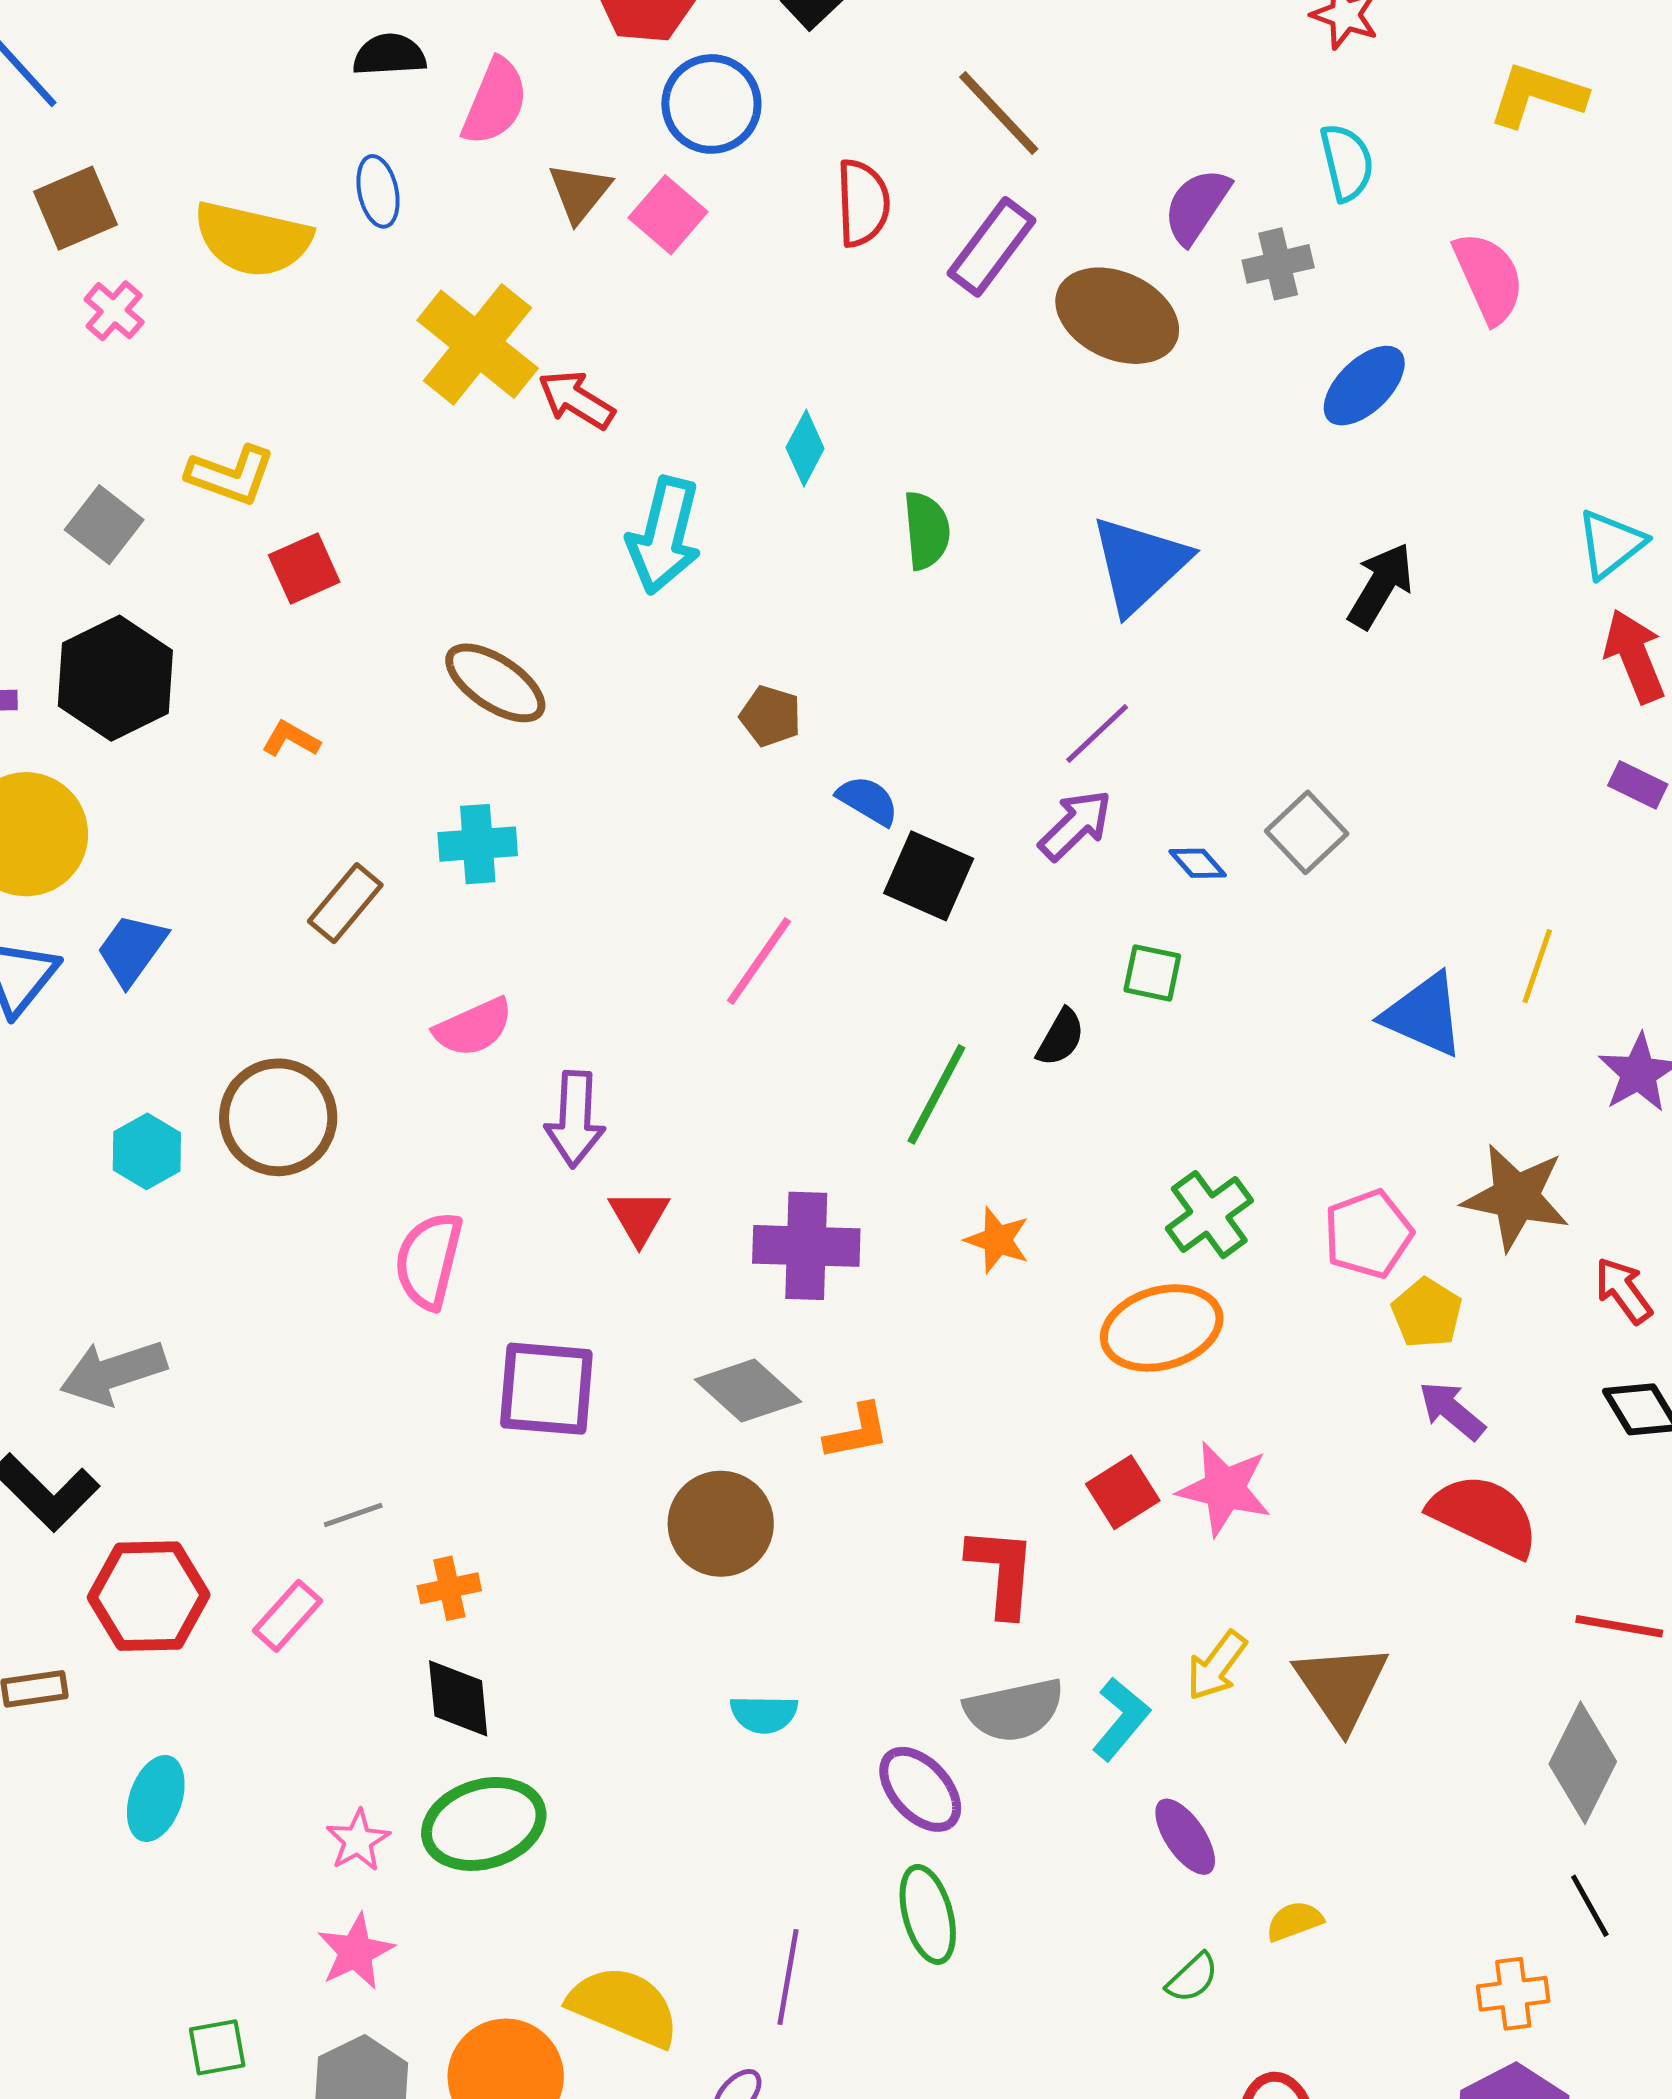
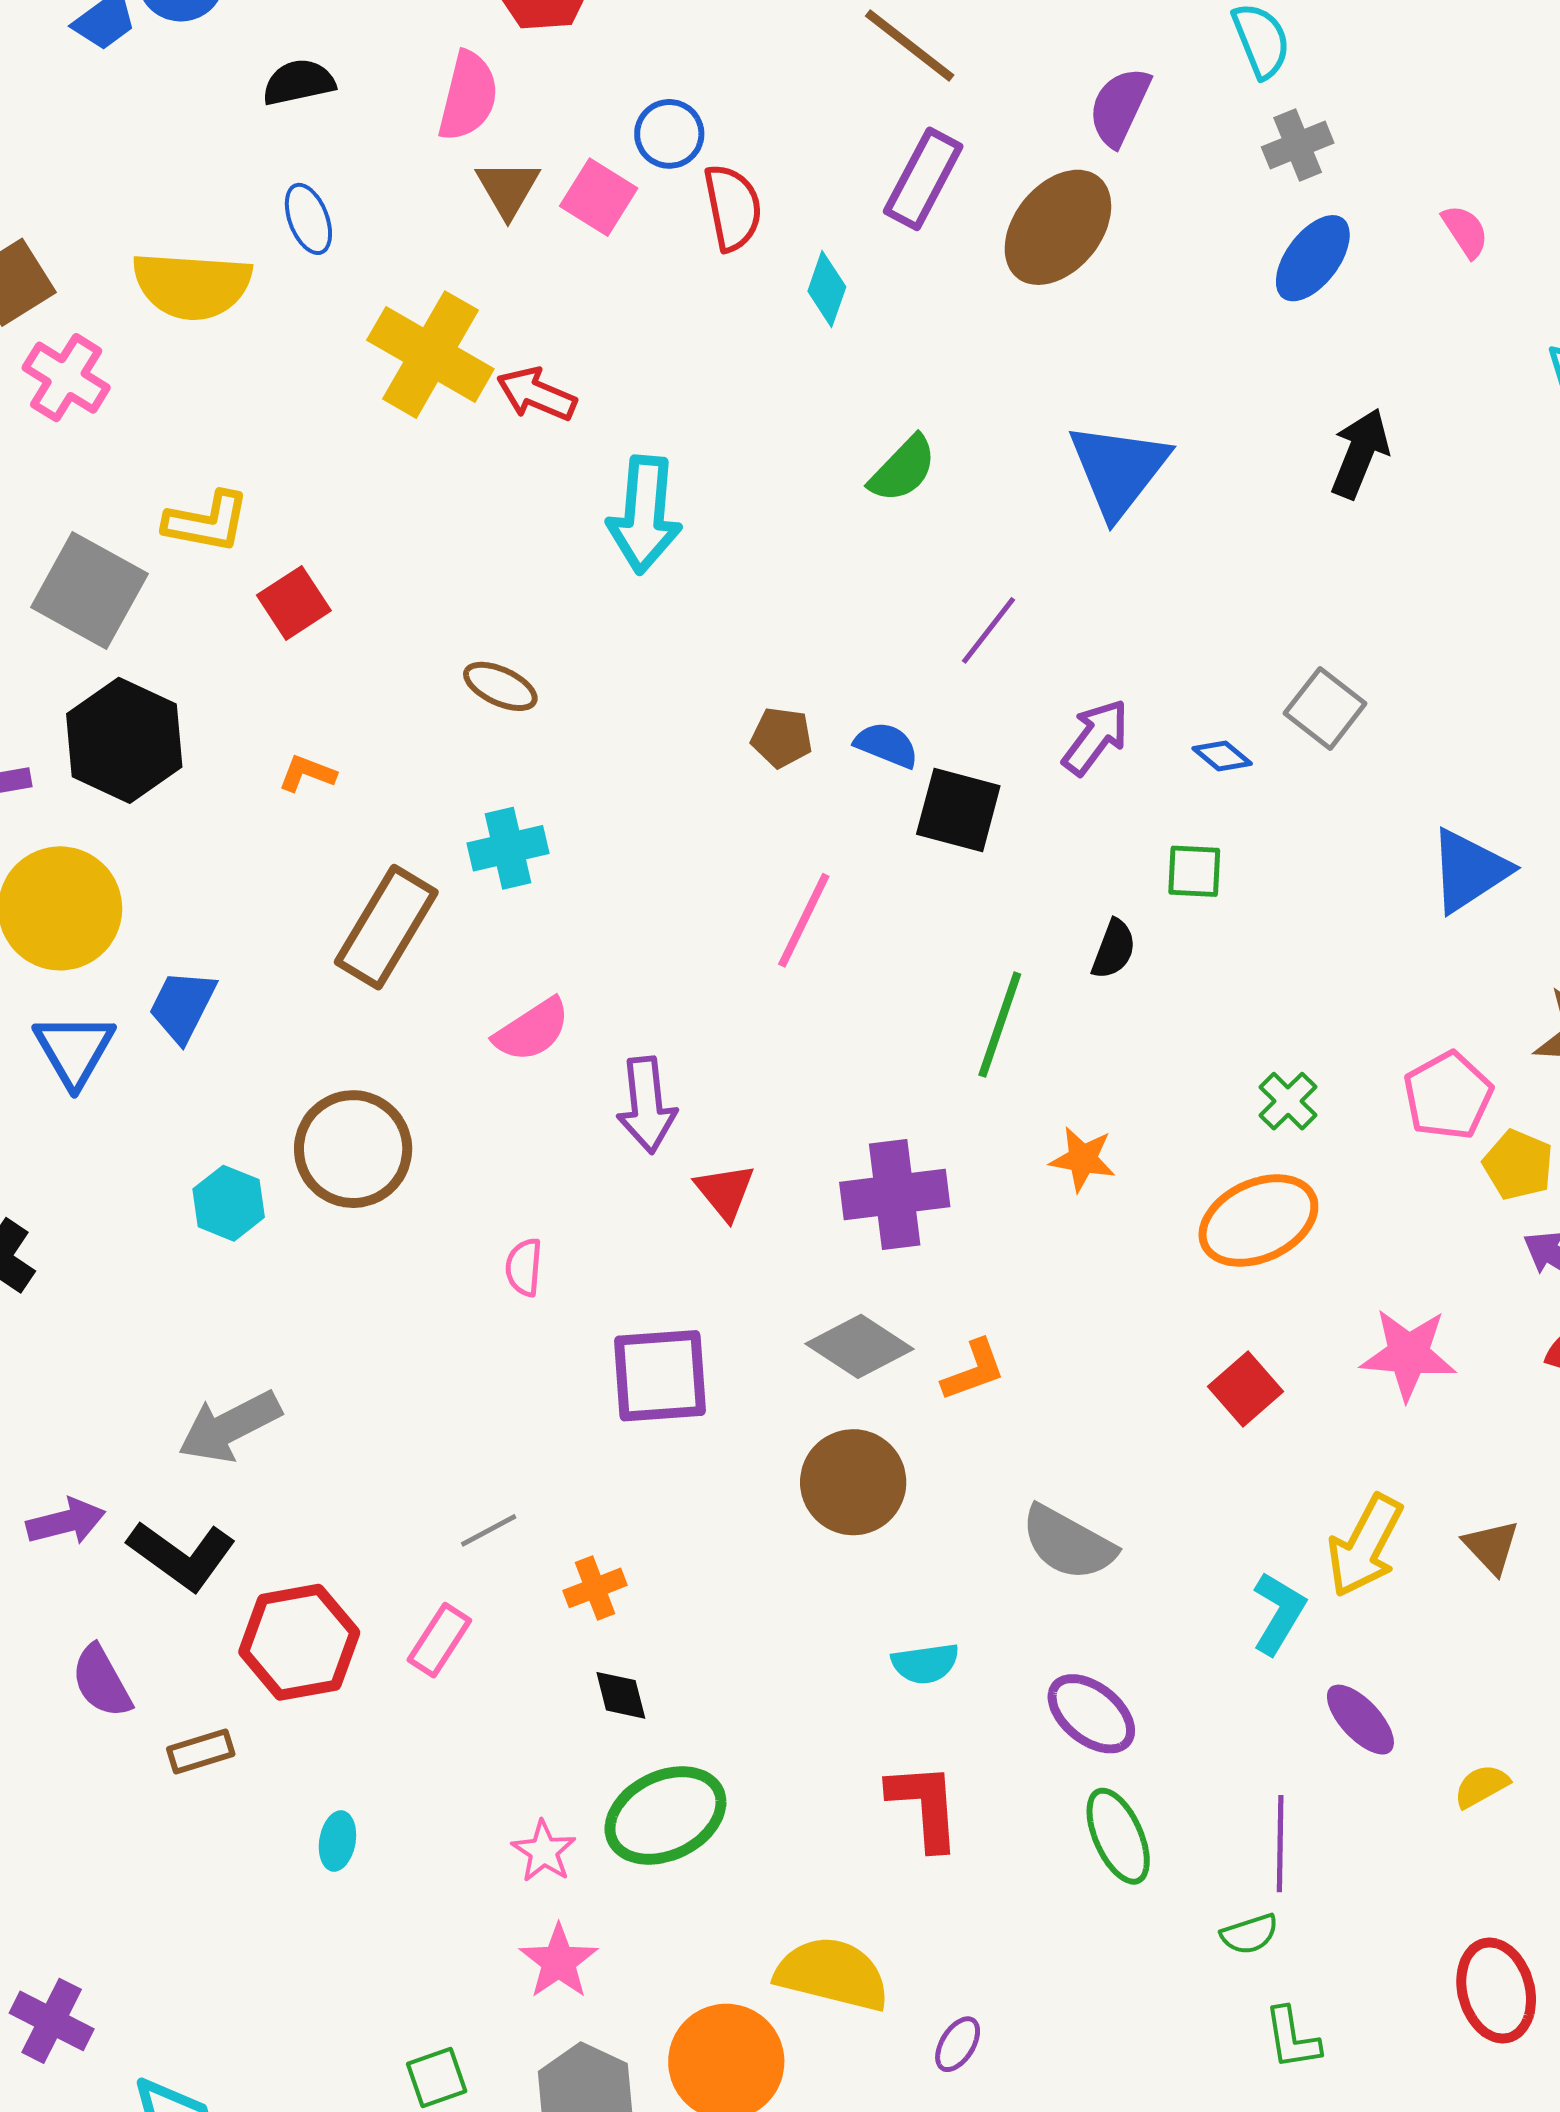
pink semicircle: (495, 102) -> (468, 96), moved
blue circle: (711, 104) -> (669, 134), moved, size x0.7
red semicircle: (863, 203) -> (733, 208), moved
gray cross: (1278, 264) -> (1298, 145), moved
pink semicircle: (1489, 278) -> (1465, 231), moved, size x0.6
pink cross: (114, 311) -> (66, 378), size x1.4
brown ellipse: (1117, 316) -> (1058, 227), turned -67
cyan diamond: (805, 448) -> (827, 289), moved
gray square: (104, 525) -> (89, 591), size x1.5
green semicircle: (927, 530) -> (903, 469), turned 58
brown ellipse: (495, 683) -> (500, 686), size x0.7
brown pentagon: (770, 716) -> (782, 737), moved
purple line: (1097, 733) -> (989, 630), moved
brown rectangle: (345, 903) -> (386, 927), size x1.5
blue triangle: (1424, 1015) -> (1469, 871), turned -48
green cross: (1209, 1215) -> (1288, 1101), size x0.7
pink semicircle: (429, 1260) -> (524, 1267), size x0.6
pink star: (1224, 1489) -> (1408, 1354), moved
red L-shape: (1002, 1571) -> (924, 1806), moved
yellow arrow: (1217, 1666) -> (1365, 1546), size x1.4
brown triangle: (1341, 1686) -> (1491, 1547), size x0.6
black diamond: (458, 1698) -> (621, 1695), size x0.7
gray semicircle: (1014, 1710) -> (1068, 1543), moved, turned 50
cyan ellipse: (156, 1798) -> (337, 1841), size x0.7
purple line: (788, 1977) -> (1280, 1844), moved
green semicircle: (1192, 1978) -> (1249, 1934), moved, turned 34

